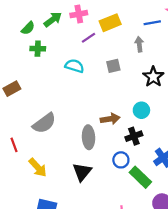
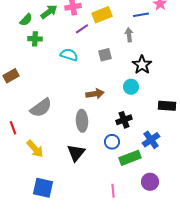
cyan circle: (141, 110) -> (131, 87), moved
brown arrow: (110, 119) -> (95, 94), moved
green rectangle: (140, 177) -> (130, 158), turned -65

